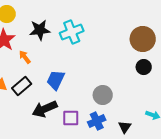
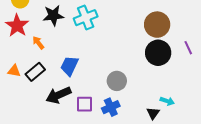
black circle: (144, 67) -> (158, 53), size x1.6
black triangle: (125, 127) -> (153, 113), moved

